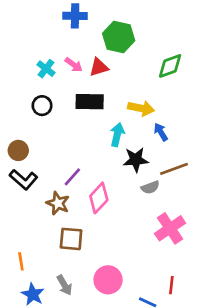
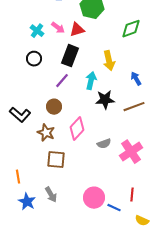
black rectangle: (90, 102) -> (70, 56), turned -70
yellow arrow: (141, 108) -> (109, 61), turned 66
blue arrow: (161, 132) -> (136, 79), moved
brown circle: (18, 150) -> (54, 107), moved
purple line: (72, 177) -> (62, 81), moved
gray semicircle: (150, 187) -> (104, 144), moved
pink circle: (108, 280) -> (94, 198), moved

